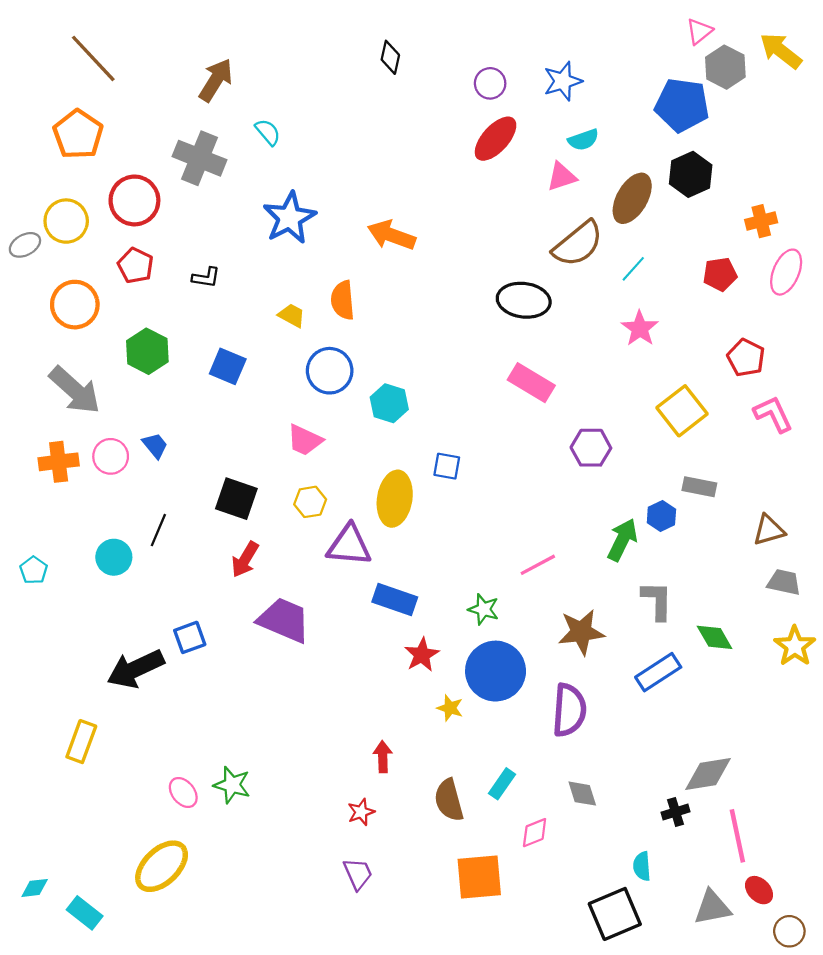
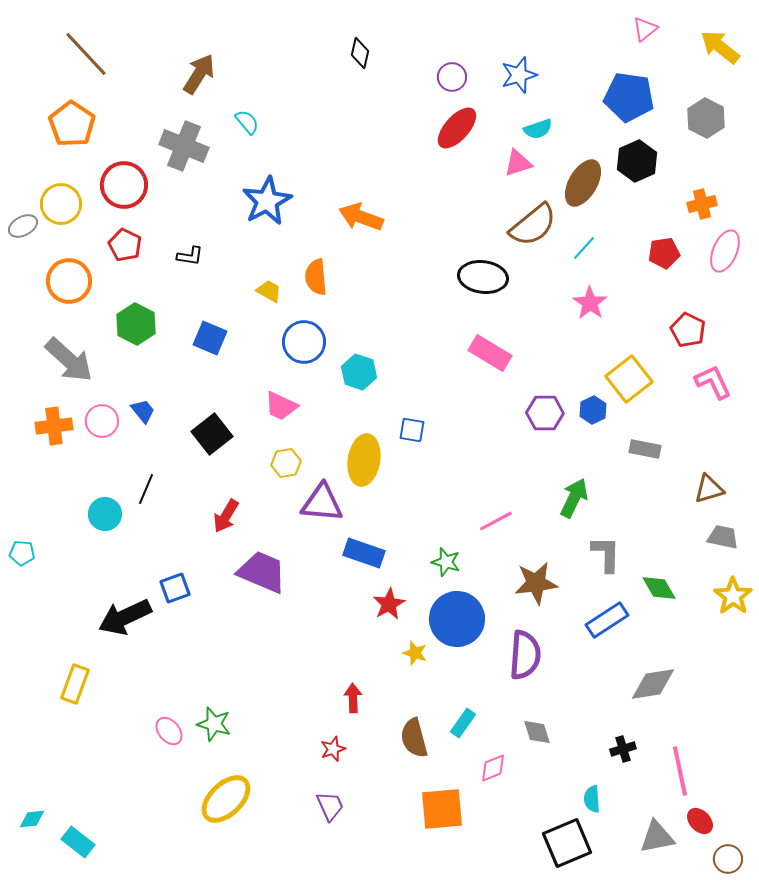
gray hexagon: (725, 67) -> (706, 118), moved
black square: (236, 499) -> (212, 434), moved, turned 33
blue hexagon: (661, 516) -> (593, 410), moved
cyan pentagon: (34, 570) -> (22, 553), moved, turned -30
gray diamond: (708, 774) -> (653, 684), moved
yellow ellipse: (162, 866) -> (226, 799), moved

